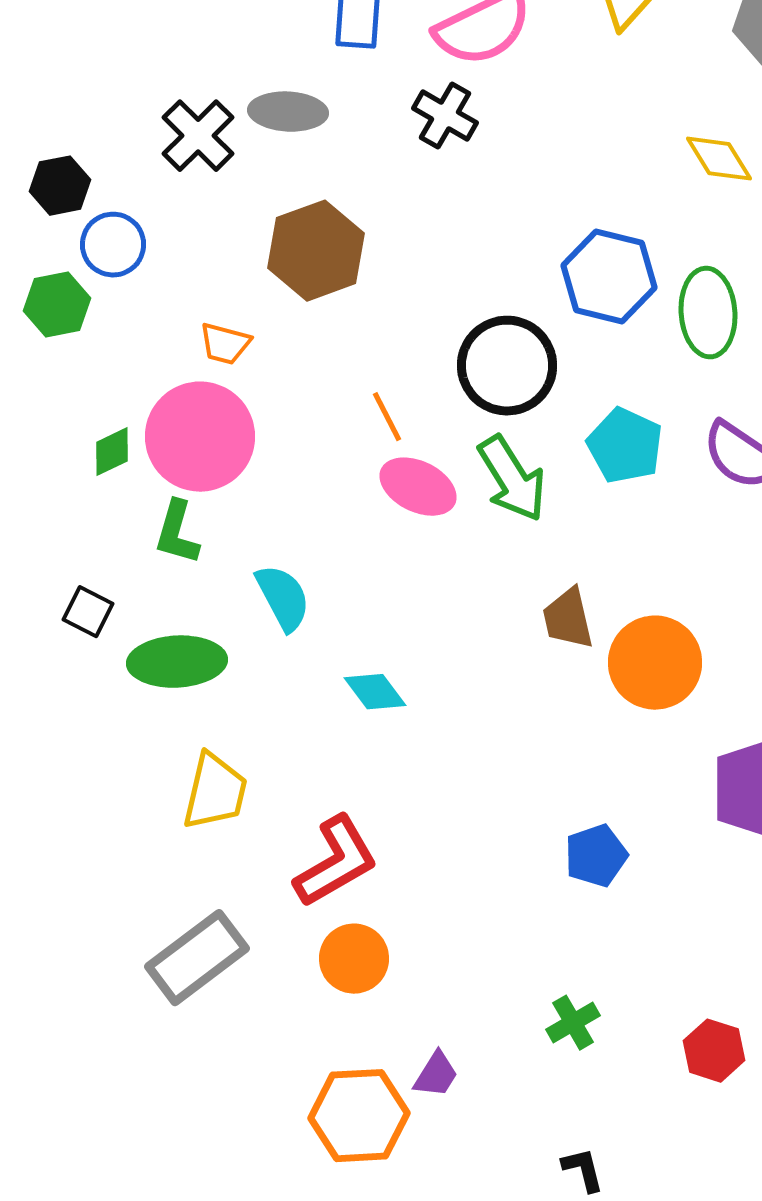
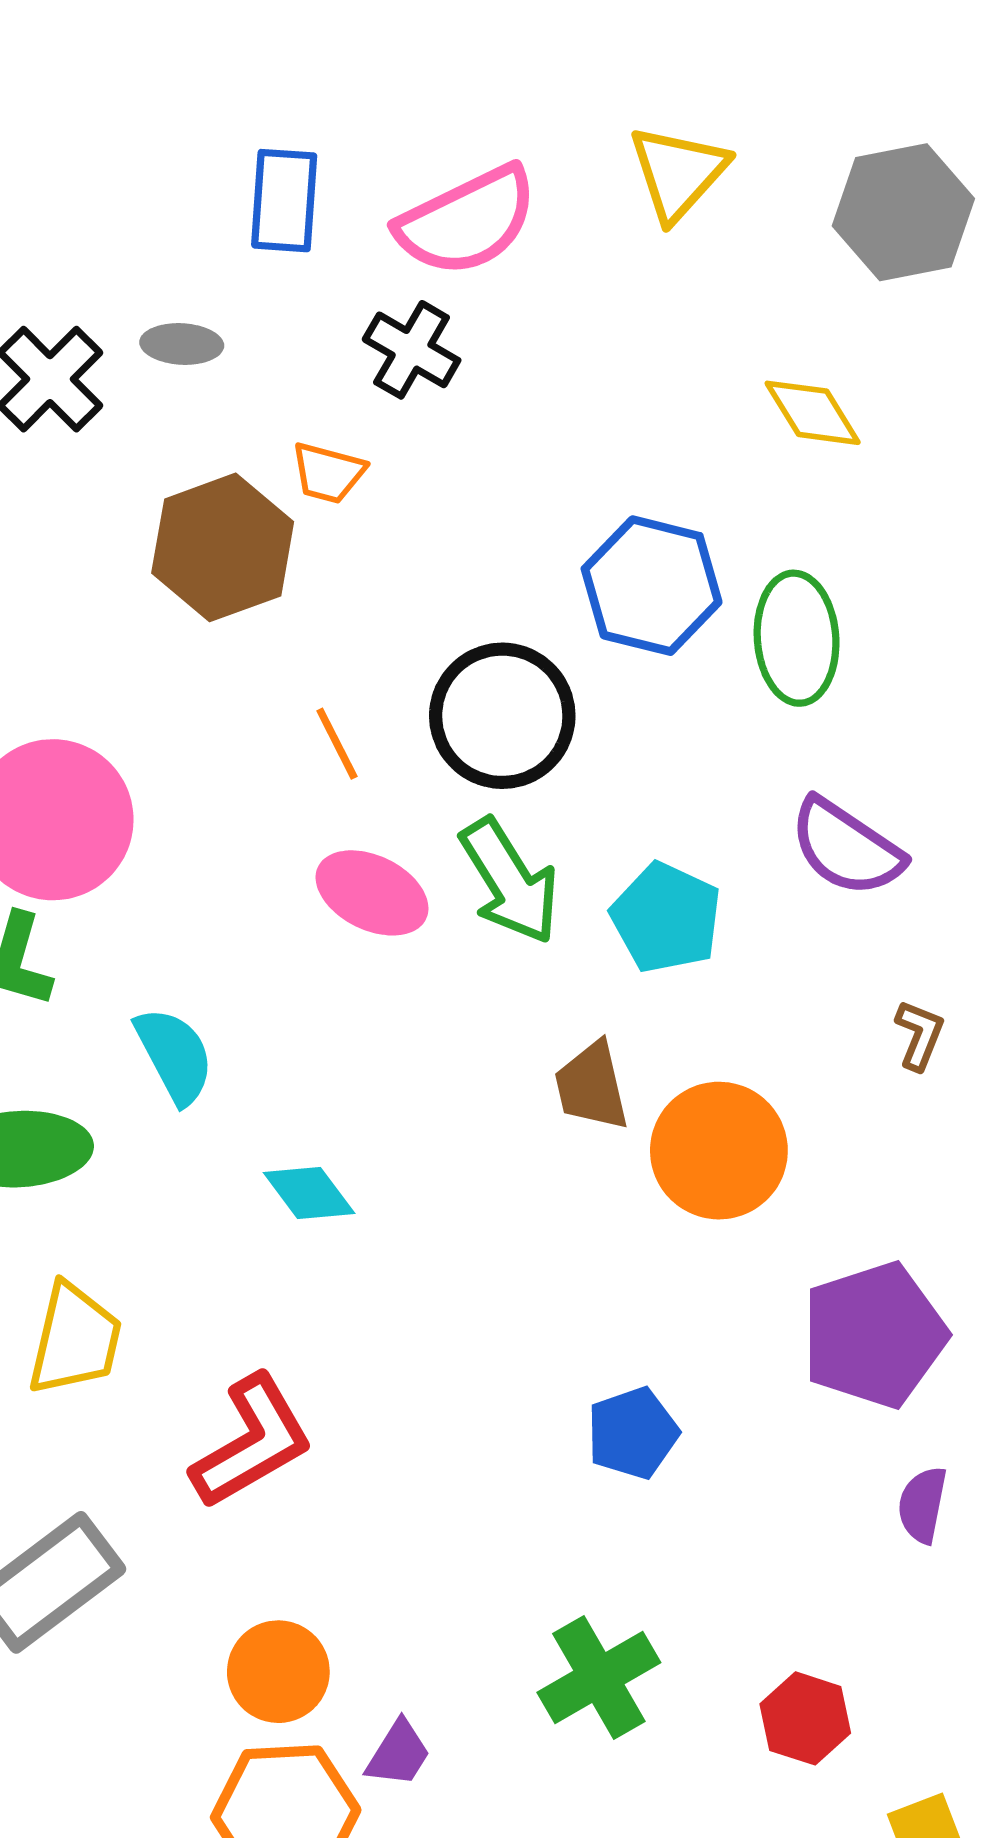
gray ellipse: (288, 112) -> (182, 344), size x0.7
orange trapezoid: (225, 344) -> (328, 473), moved
orange line: (387, 417) -> (337, 744), moved
cyan pentagon: (625, 446) -> (666, 918), moved
orange circle: (354, 959) -> (278, 1672), moved
green cross: (573, 1023) -> (599, 1678), size x1.5

